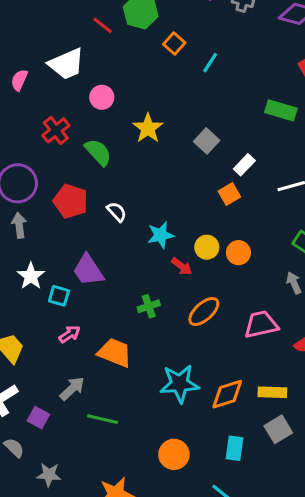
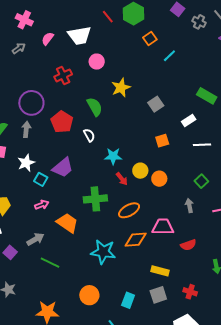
green semicircle: (98, 152) -> (95, 107), moved
white rectangle: (244, 165) -> (189, 120), moved
purple trapezoid: (88, 270) -> (63, 168), turned -110
green cross: (149, 306) -> (95, 199), size x1.6
orange diamond: (227, 394) -> (136, 240), moved

